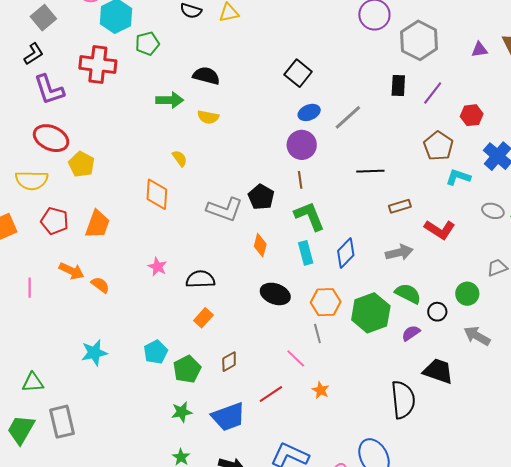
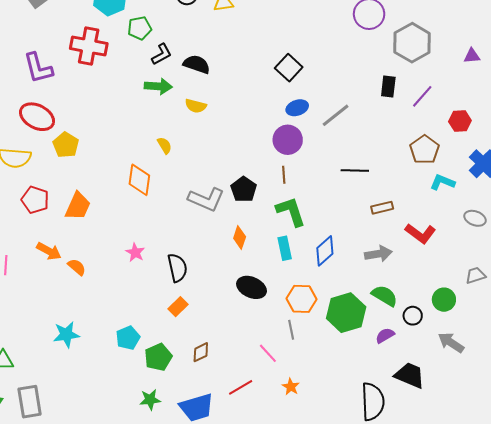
black L-shape: (34, 54) -> (162, 54), moved
black semicircle: (200, 279) -> (177, 268), turned 76

